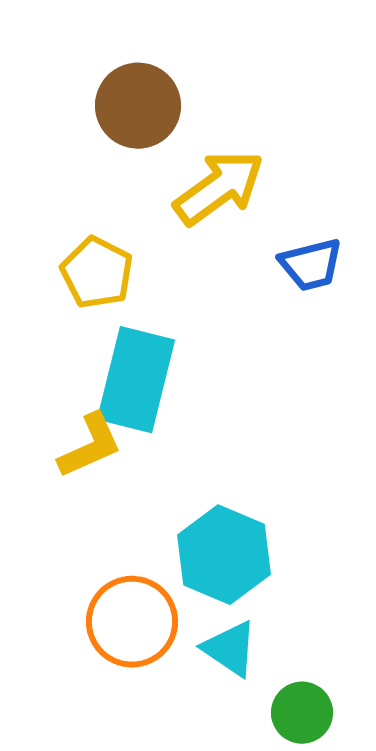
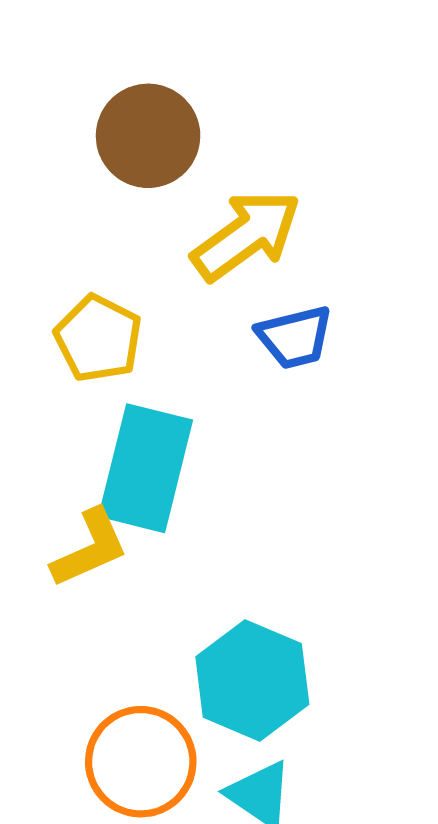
blue trapezoid: (311, 265) -> (295, 337), moved

